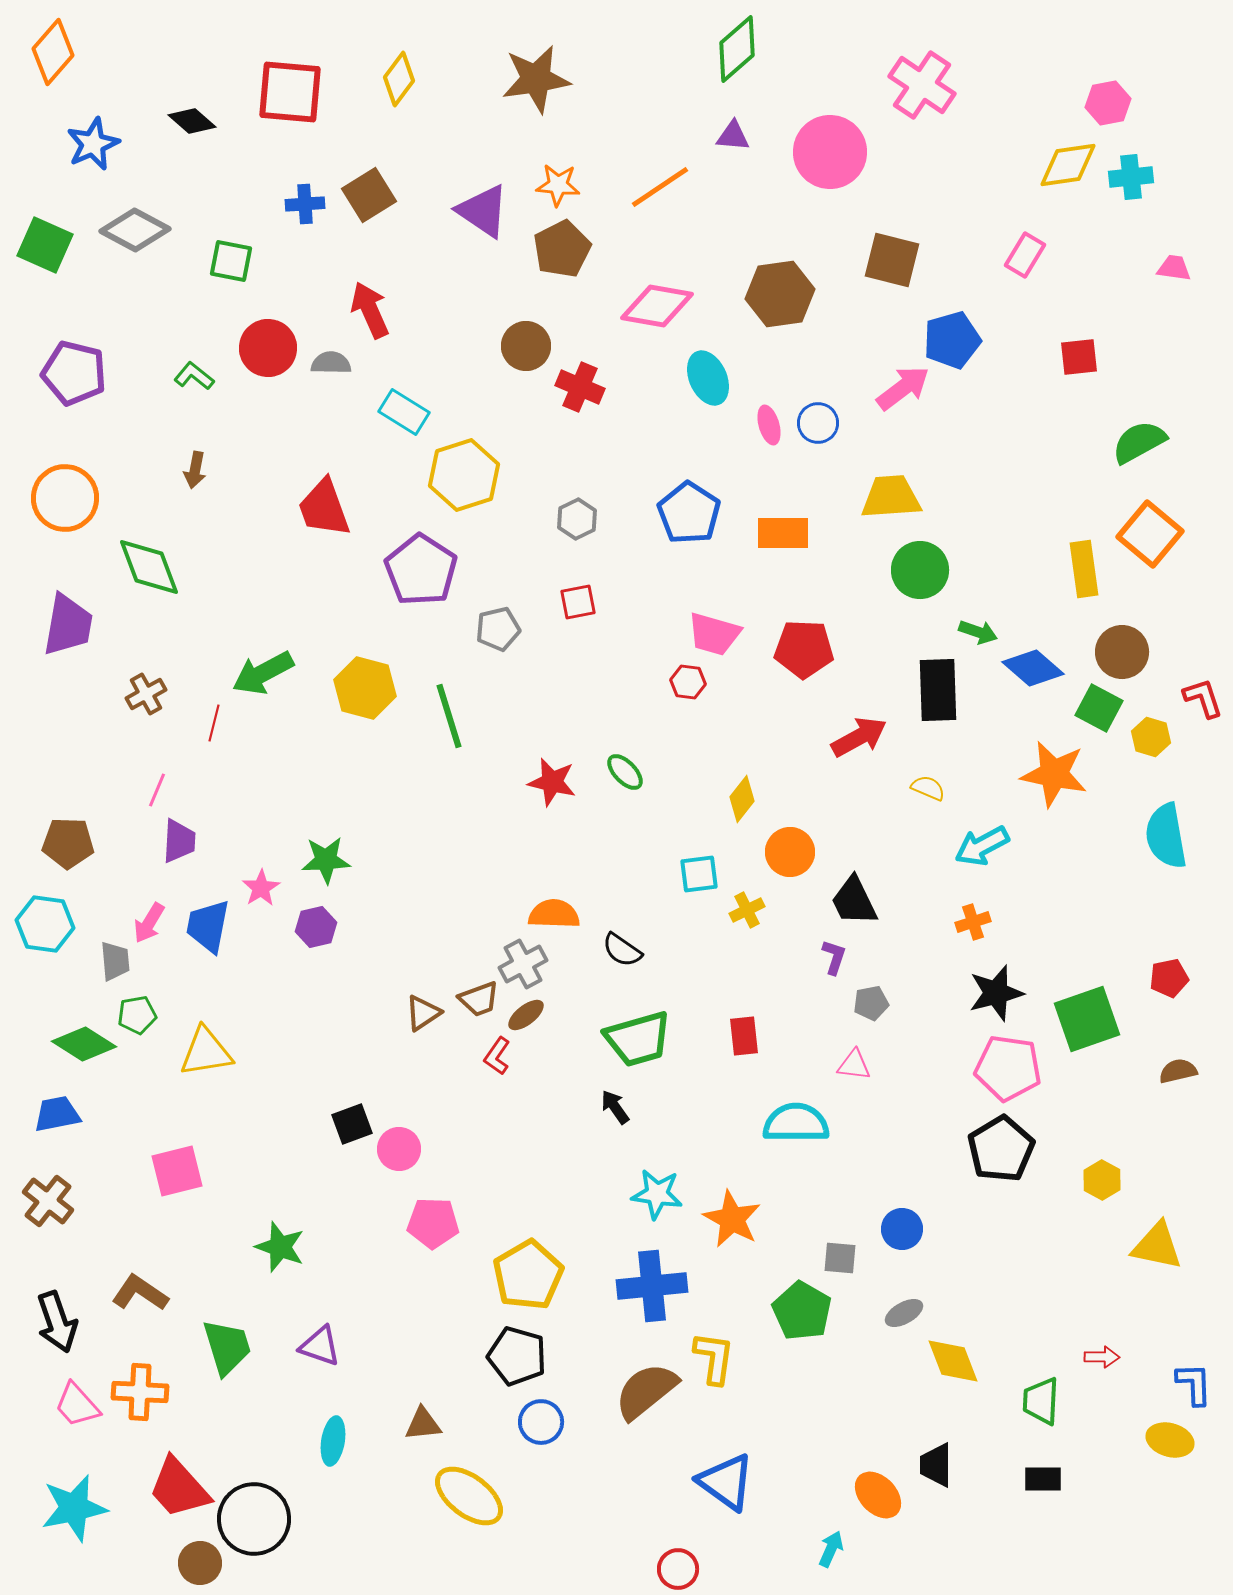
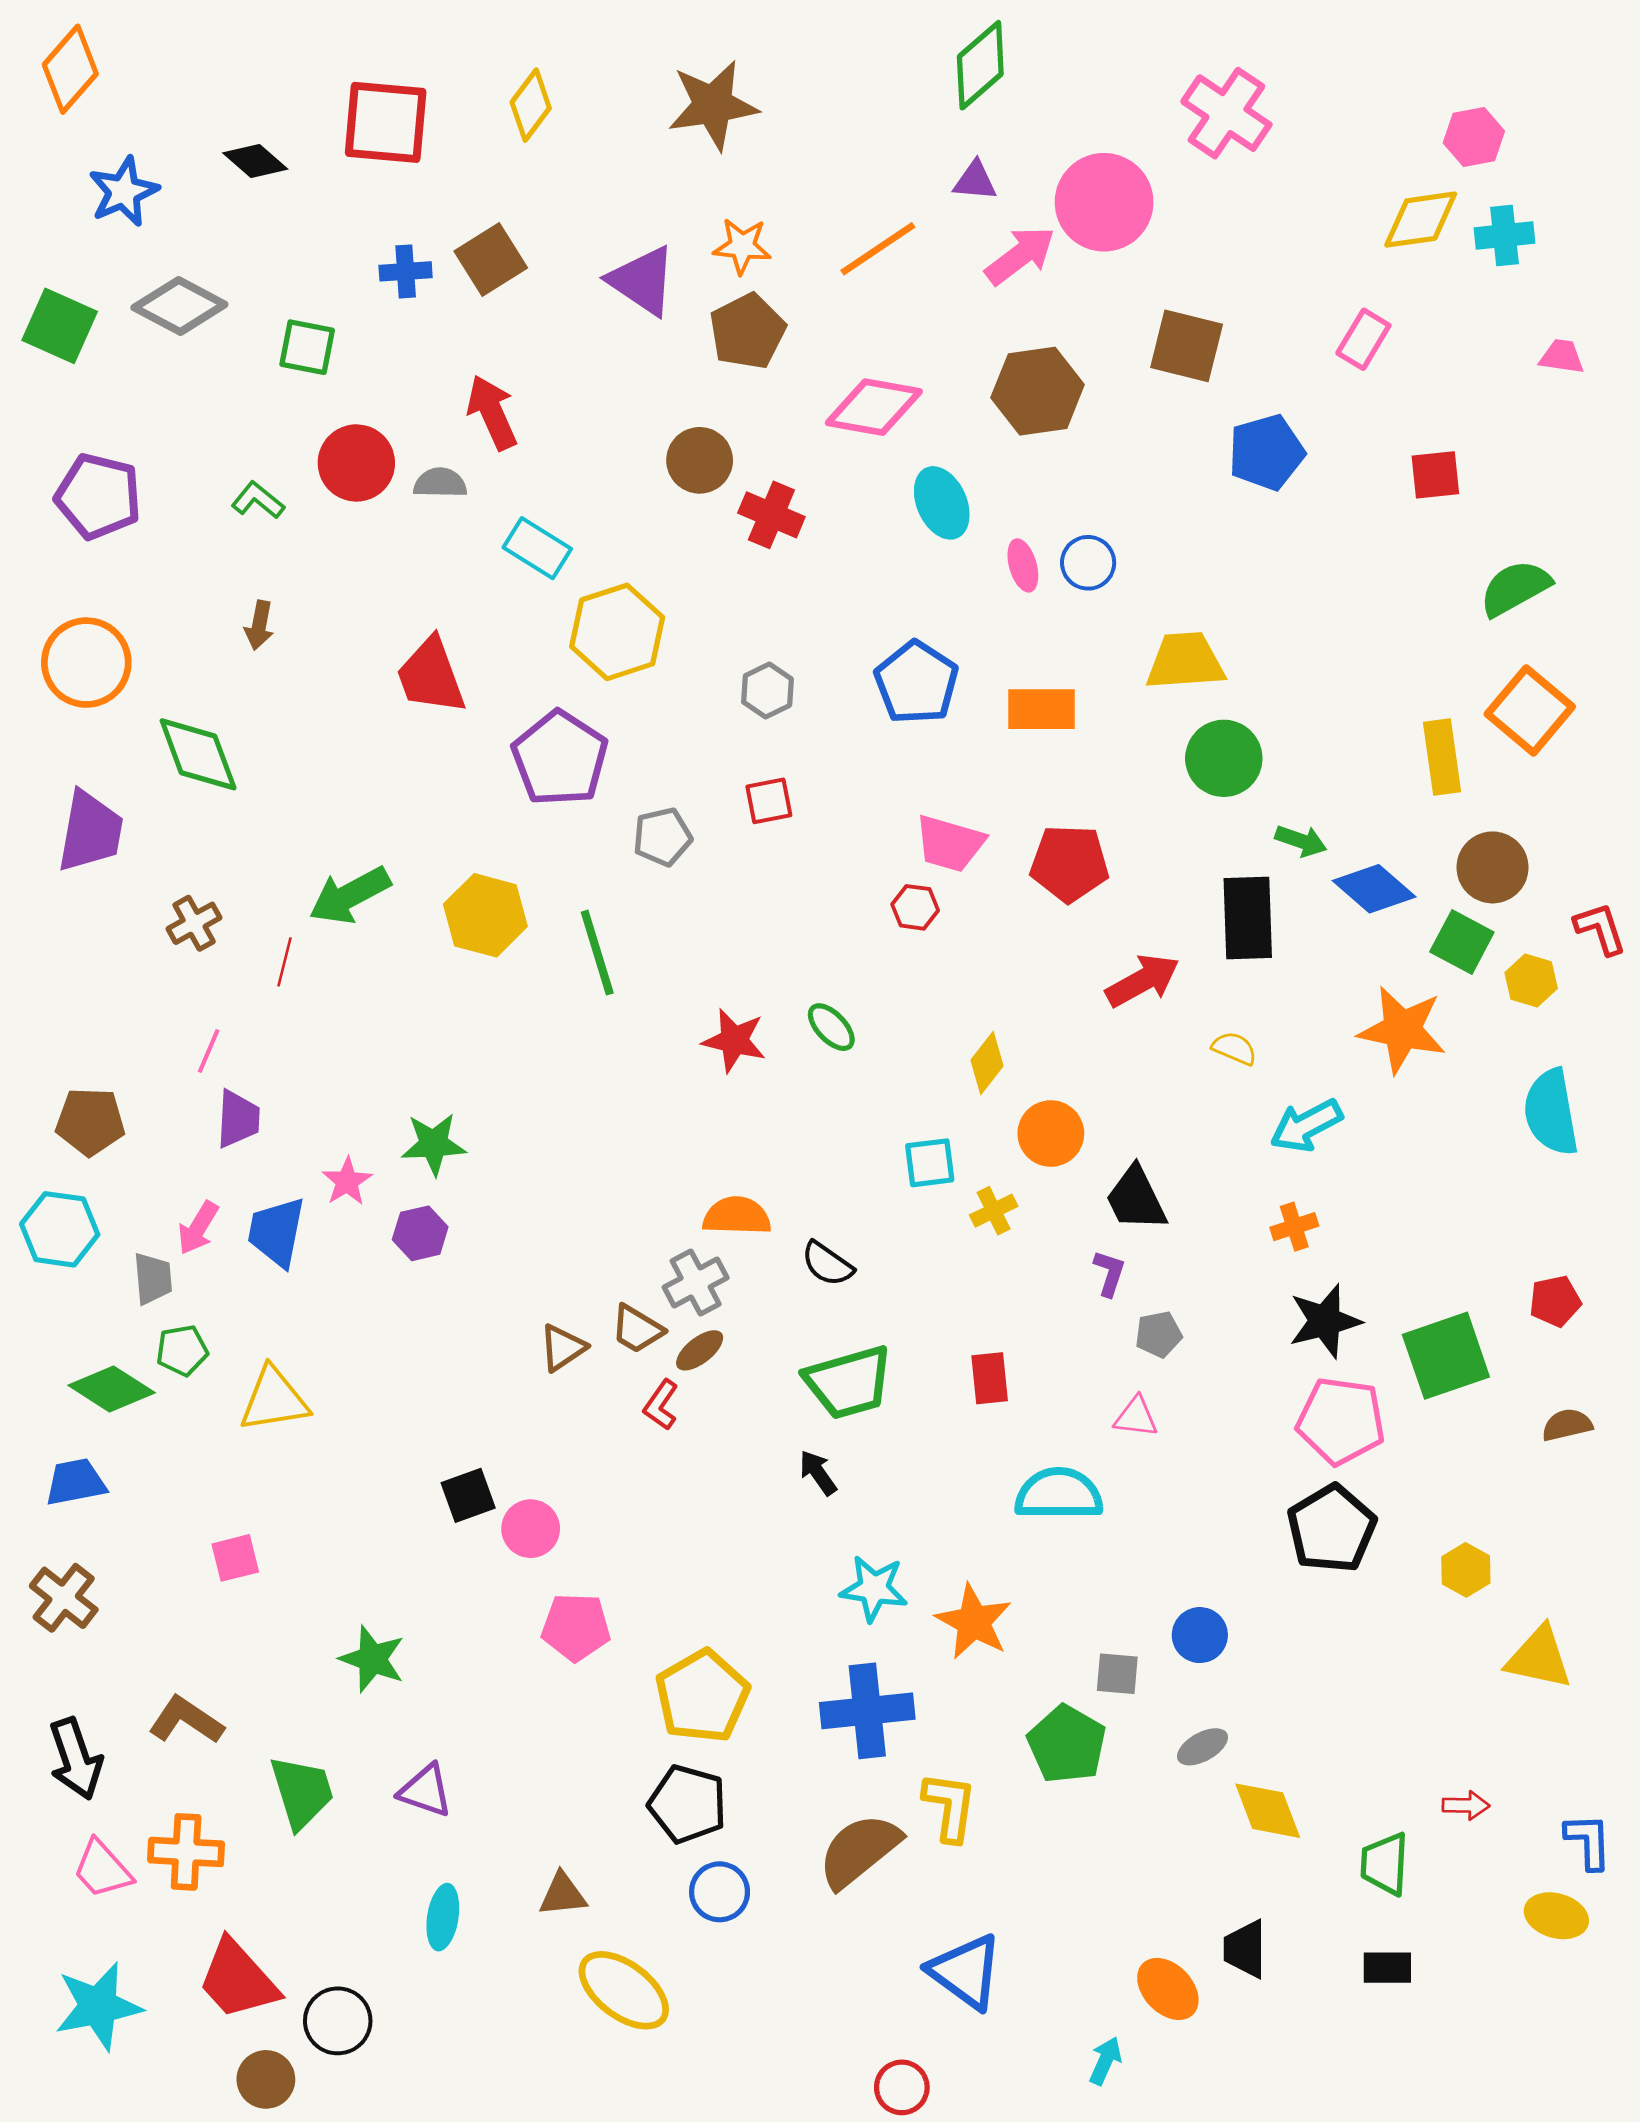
pink arrow: (903, 388) -> (1020, 255), moved
brown trapezoid: (479, 999) -> (637, 1329), turned 51
pink square: (177, 1171) -> (235, 1558), size x0.7
black circle: (254, 1519) -> (338, 2021), size x0.7

